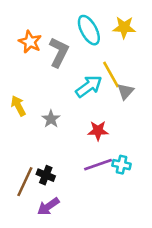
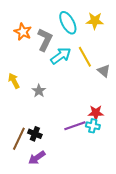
cyan arrow: (89, 86) -> (61, 56), moved
gray triangle: (125, 91) -> (104, 71), moved, turned -32
red star: (98, 131) -> (96, 113), moved

